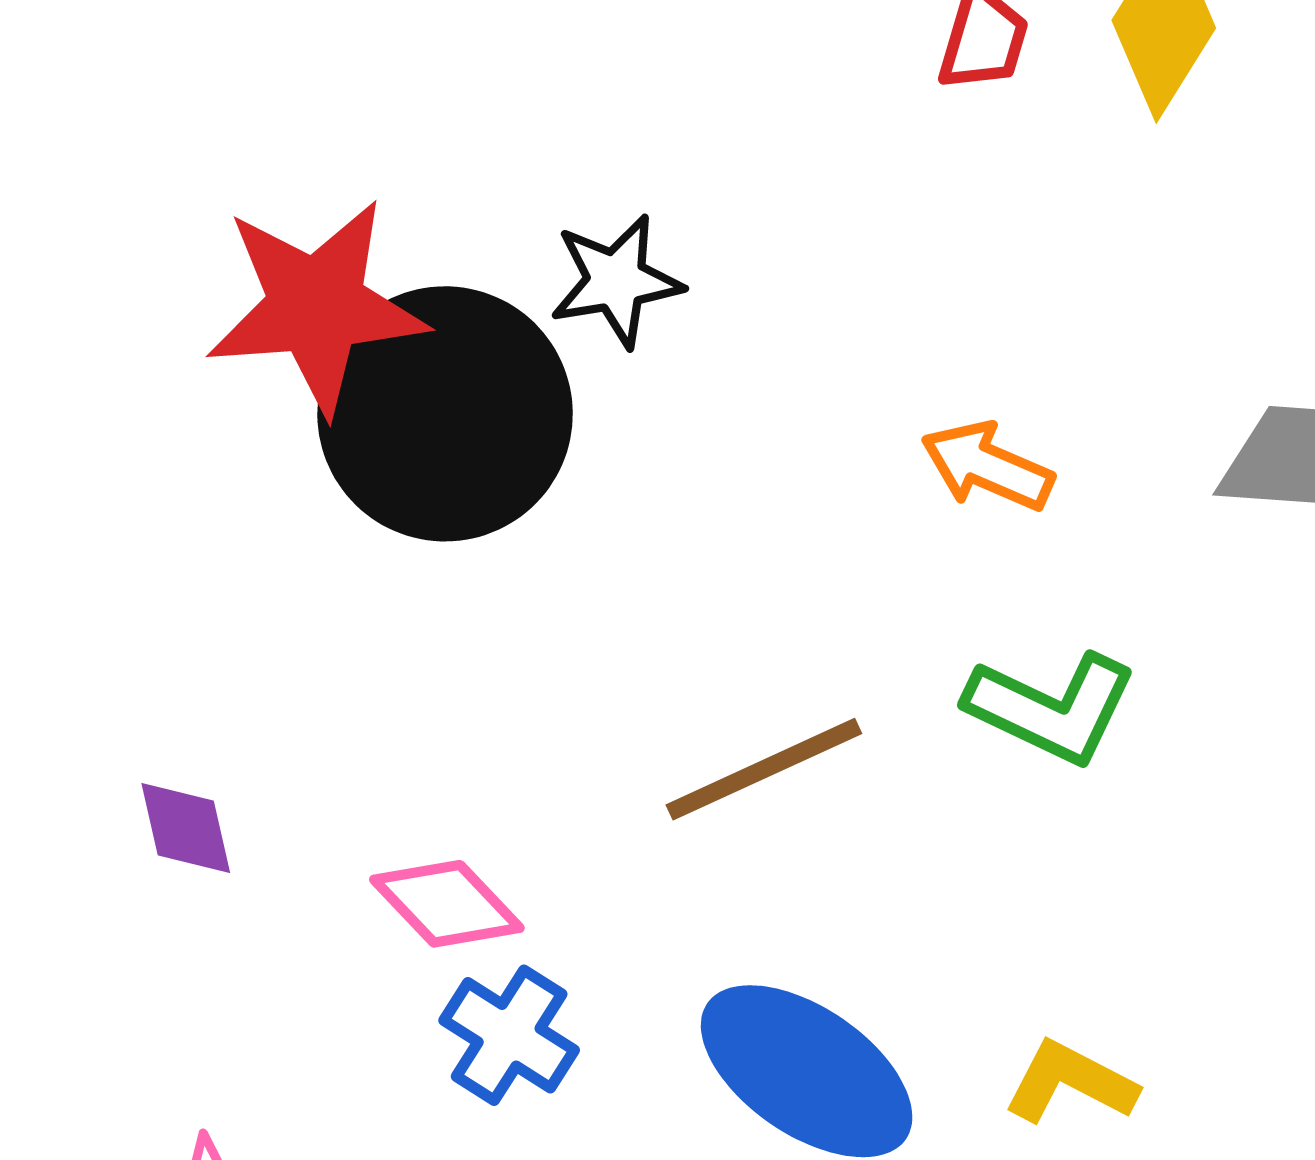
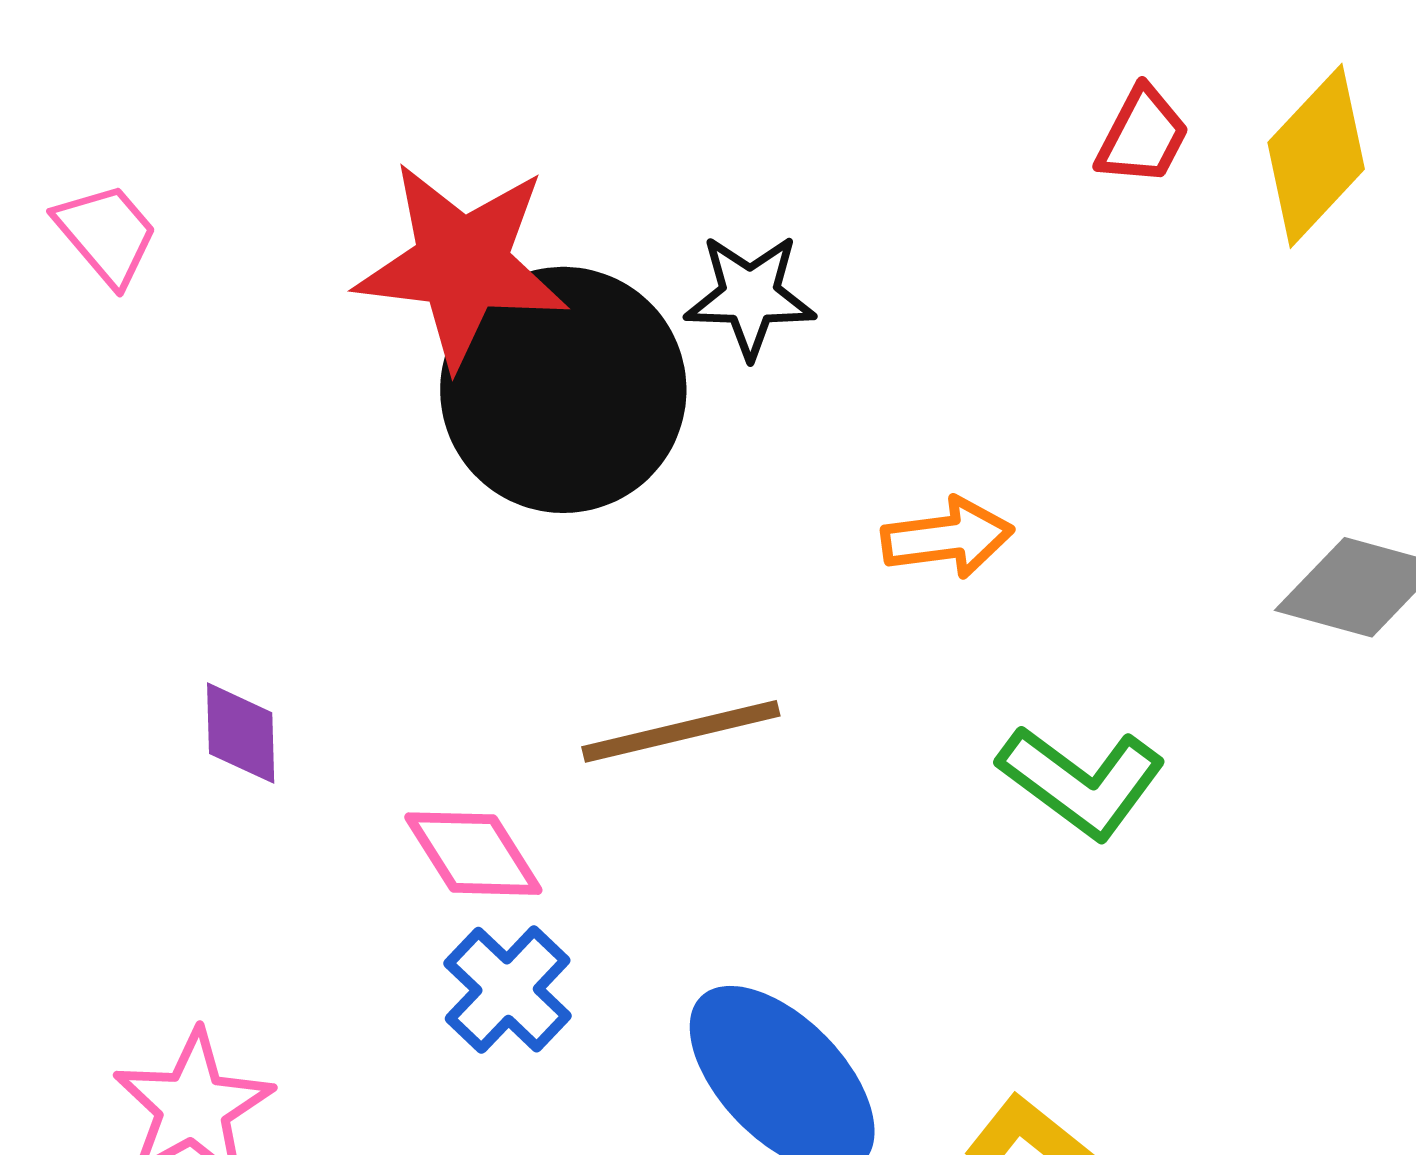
orange arrow: (987, 466) -> (947, 538), moved, turned 138
brown line: (764, 769) -> (681, 731), moved

